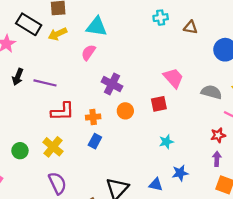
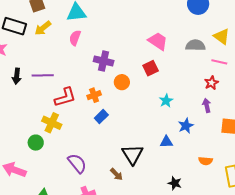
blue rectangle: (95, 141) -> (101, 117), turned 32
yellow cross: (53, 147) -> (52, 123), moved
purple arrow: (217, 159) -> (207, 105), moved

